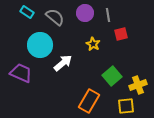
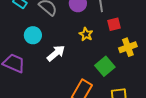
cyan circle: (40, 45) -> (33, 35), size x0.7
yellow cross: (138, 85) -> (128, 47), moved

